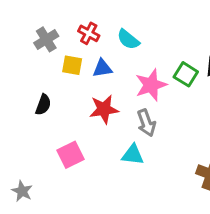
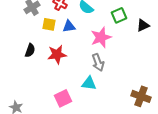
green square: (186, 74) -> (119, 15), moved, turned 35
red star: (104, 109) -> (57, 54), moved
pink square: (71, 155) -> (63, 98), moved

